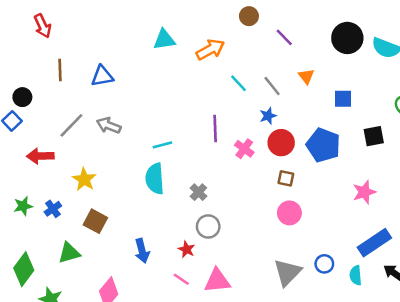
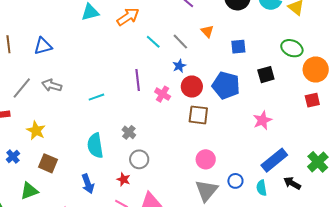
brown square: (286, 178) -> (198, 115), size x1.5
cyan semicircle: (155, 179) -> (95, 146), moved
pink circle: (289, 213) -> (206, 159), moved

